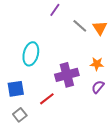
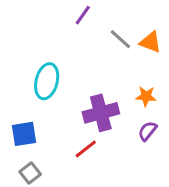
orange triangle: (100, 28) -> (150, 42), turned -35
red line: (47, 99) -> (86, 149), moved

